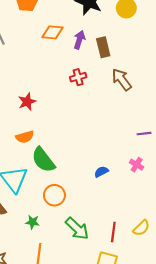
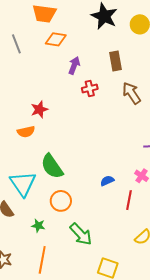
orange diamond: (52, 32) -> (56, 39), moved
purple arrow: (79, 40) -> (74, 65), moved
orange semicircle: (25, 137) -> (26, 132), moved
red line: (113, 232) -> (129, 200), moved

